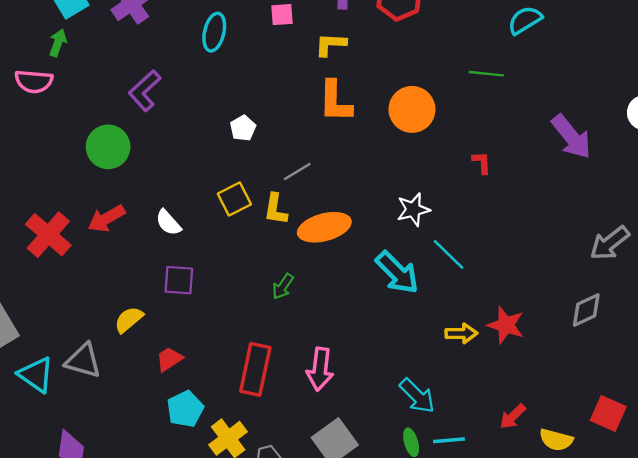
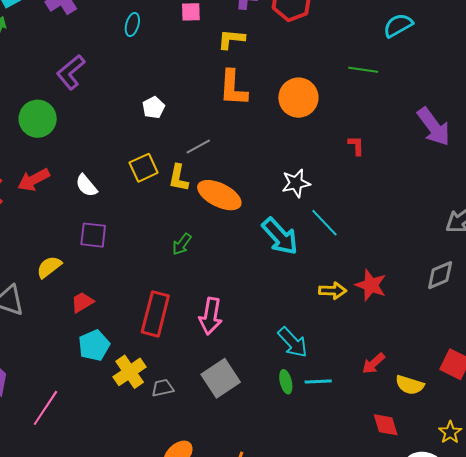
cyan ellipse: (214, 32) -> (132, 25), size x0.7
orange ellipse: (324, 227) -> (219, 195), turned 39

